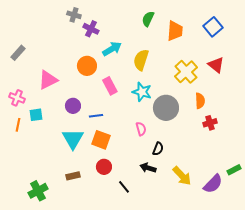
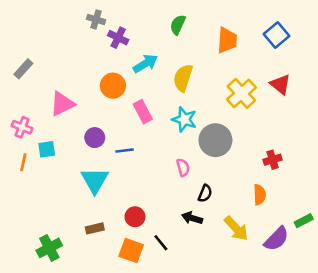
green semicircle: (148, 19) -> (178, 25), moved
orange semicircle: (200, 101) -> (260, 195), moved
orange square: (101, 140) -> (131, 250), moved

